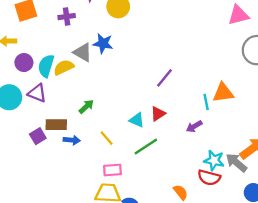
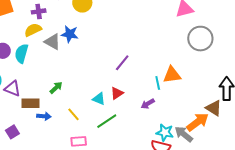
yellow semicircle: (64, 67) -> (33, 30), moved
purple triangle: (37, 93) -> (12, 89), moved
purple square: (38, 136) -> (12, 132), moved

